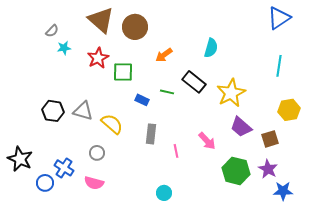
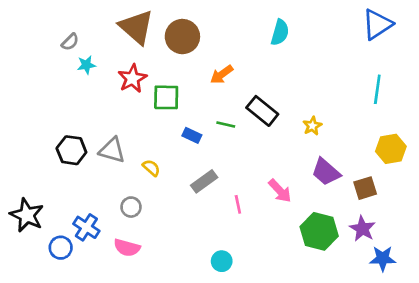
cyan semicircle: (211, 48) -> (280, 32), moved
yellow star: (231, 93) -> (312, 126), size x0.5
yellow semicircle: (112, 124) -> (151, 168), size x0.6
gray rectangle: (151, 134) -> (204, 181), turned 48

